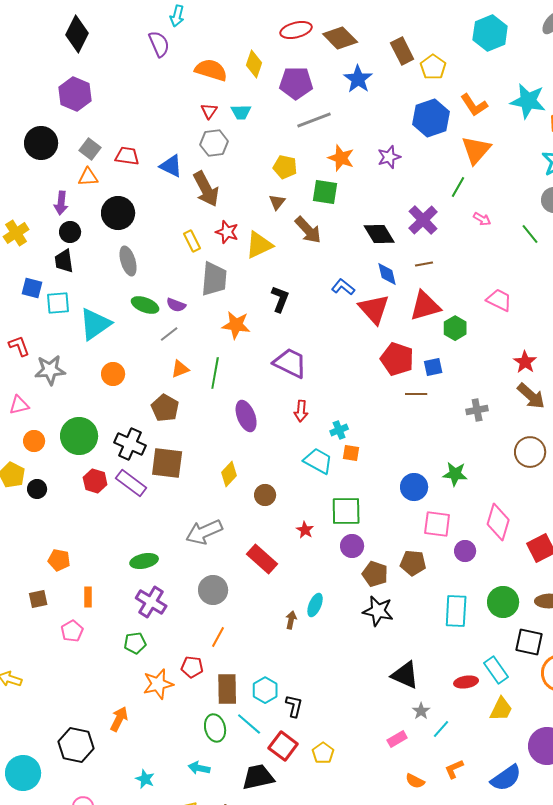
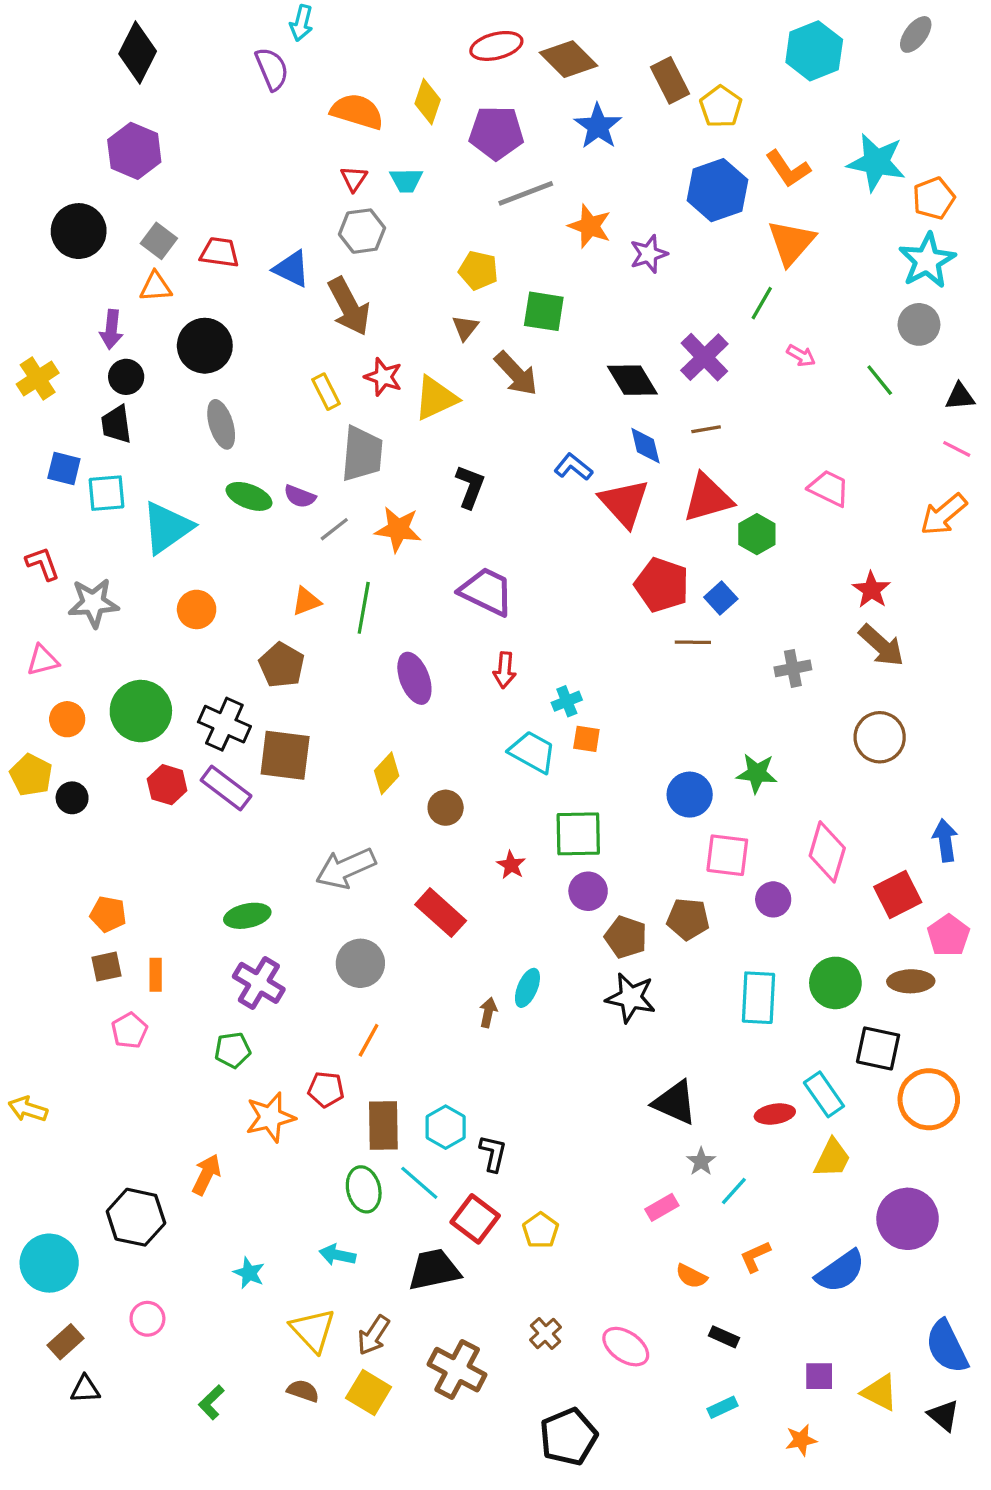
orange star: (341, 158) -> (590, 226), moved
gray line: (169, 334) -> (334, 529), moved
blue square: (433, 367) -> (721, 598), turned -30
brown square: (38, 599) -> (106, 967), moved

